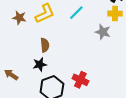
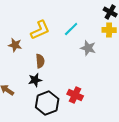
brown star: (19, 18) -> (15, 45), moved
gray star: (103, 32) -> (88, 48), moved

